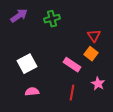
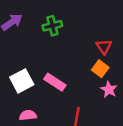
pink rectangle: (72, 65) -> (55, 82), moved
pink star: (98, 84) -> (109, 90), moved

